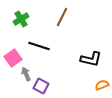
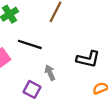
gray arrow: (26, 74) -> (50, 73), moved

